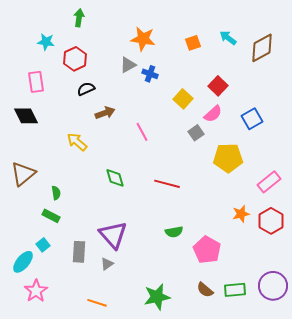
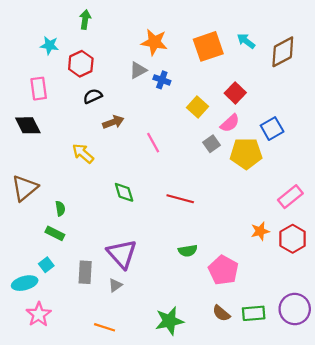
orange square: (193, 43) -> (208, 46), size x1.8
yellow pentagon: (228, 158) -> (246, 153), moved
cyan ellipse: (23, 262) -> (25, 283), turned 35

